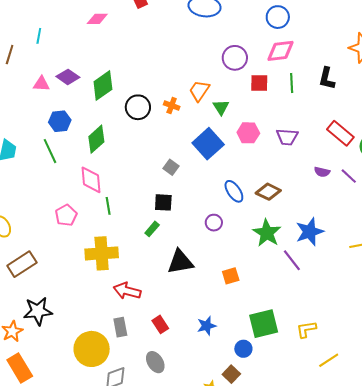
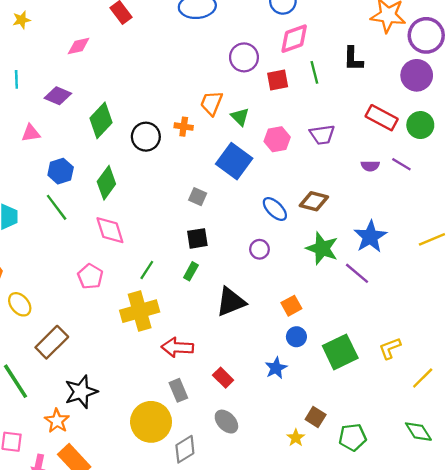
purple diamond: (68, 77) -> (58, 96), moved
green line: (108, 206) -> (147, 270), moved, turned 54
blue circle: (243, 349) -> (296, 337), moved

